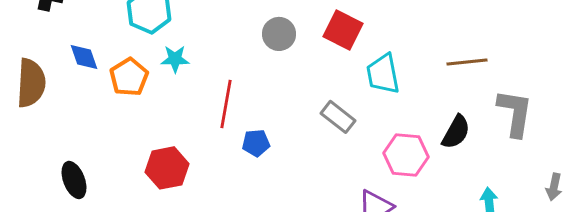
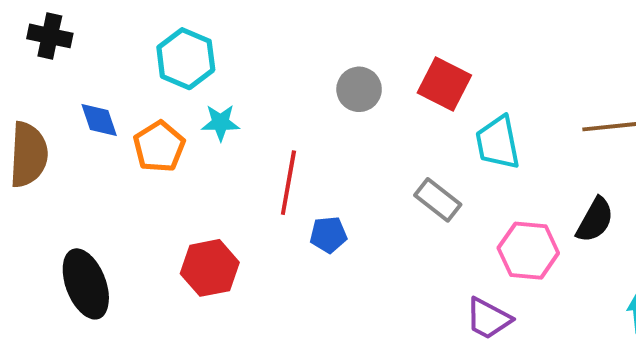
black ellipse: (74, 180) -> (86, 284), size x1.4

